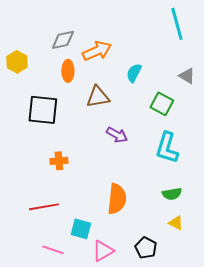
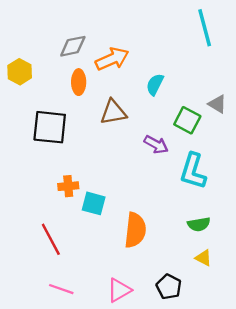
gray triangle: (187, 76) -> (217, 104), moved
purple arrow: (117, 135) -> (156, 145), moved
red line: (44, 207) -> (51, 239), turned 72
cyan square: (81, 229) -> (94, 203), moved

